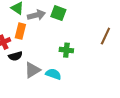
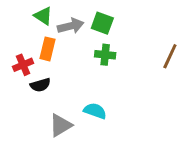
green cross: (66, 50) -> (105, 55), moved
gray triangle: (32, 70) -> (60, 125), moved

